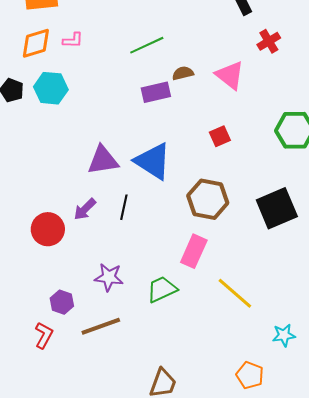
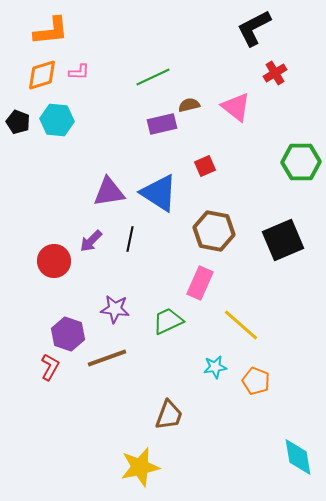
red square: (220, 136) -> (205, 166), moved
purple hexagon: (62, 302) -> (68, 334), size x1.4
cyan star: (284, 335) -> (215, 367), moved
orange pentagon: (250, 375) -> (256, 381), moved

